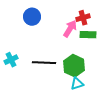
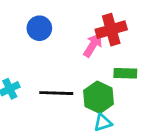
red cross: (83, 18) -> (111, 30), size x1.5
green rectangle: (88, 35) -> (125, 73), moved

